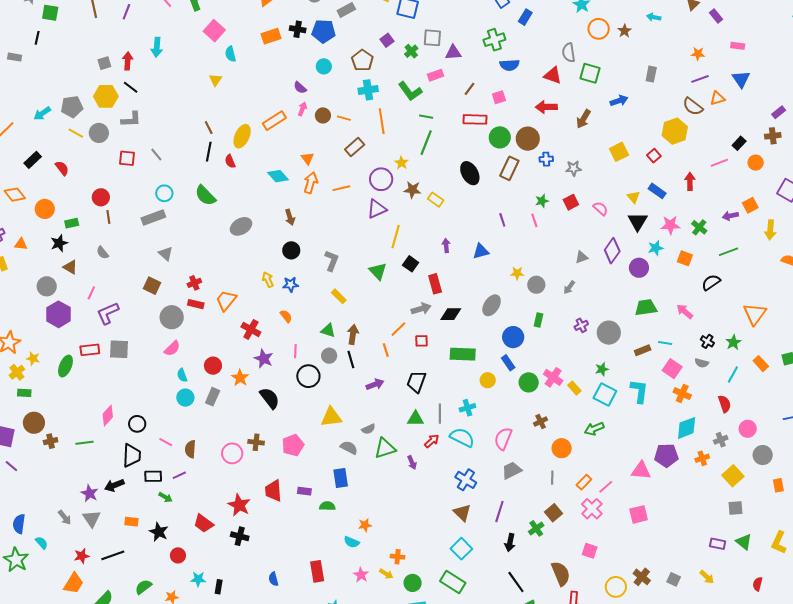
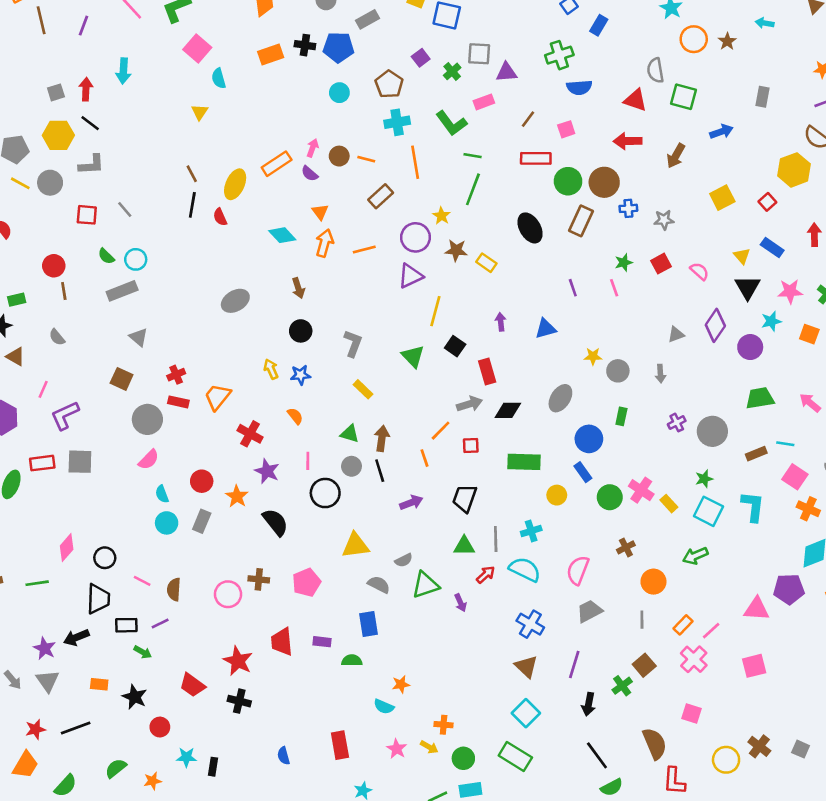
purple semicircle: (300, 88) -> (310, 174), moved
green semicircle: (205, 195) -> (106, 256), moved, size x0.6
gray arrow: (569, 287) -> (660, 374), turned -40

